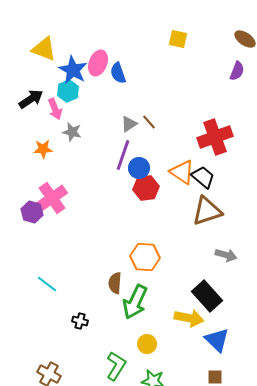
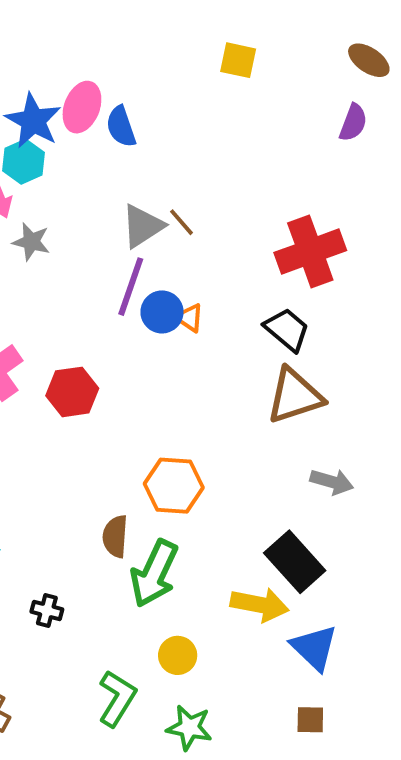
gray triangle: (129, 124) -> (142, 226), size x1.4
orange triangle: (182, 172) -> (189, 318), moved, size x0.6
red hexagon: (146, 188) -> (72, 392), moved

